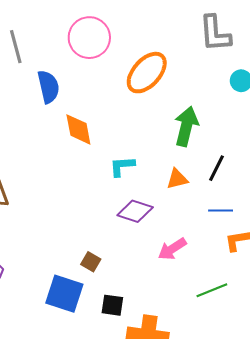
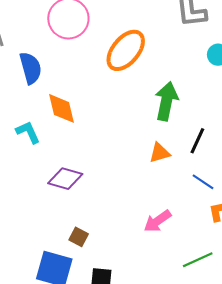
cyan L-shape: (122, 166) -> (28, 132), moved, turned 72
blue line: (221, 210) -> (203, 182), turned 35
purple diamond: (135, 211) -> (65, 179), moved

